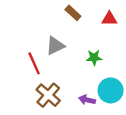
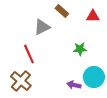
gray triangle: (55, 46) -> (42, 27), moved
brown cross: (48, 95) -> (21, 81), moved

